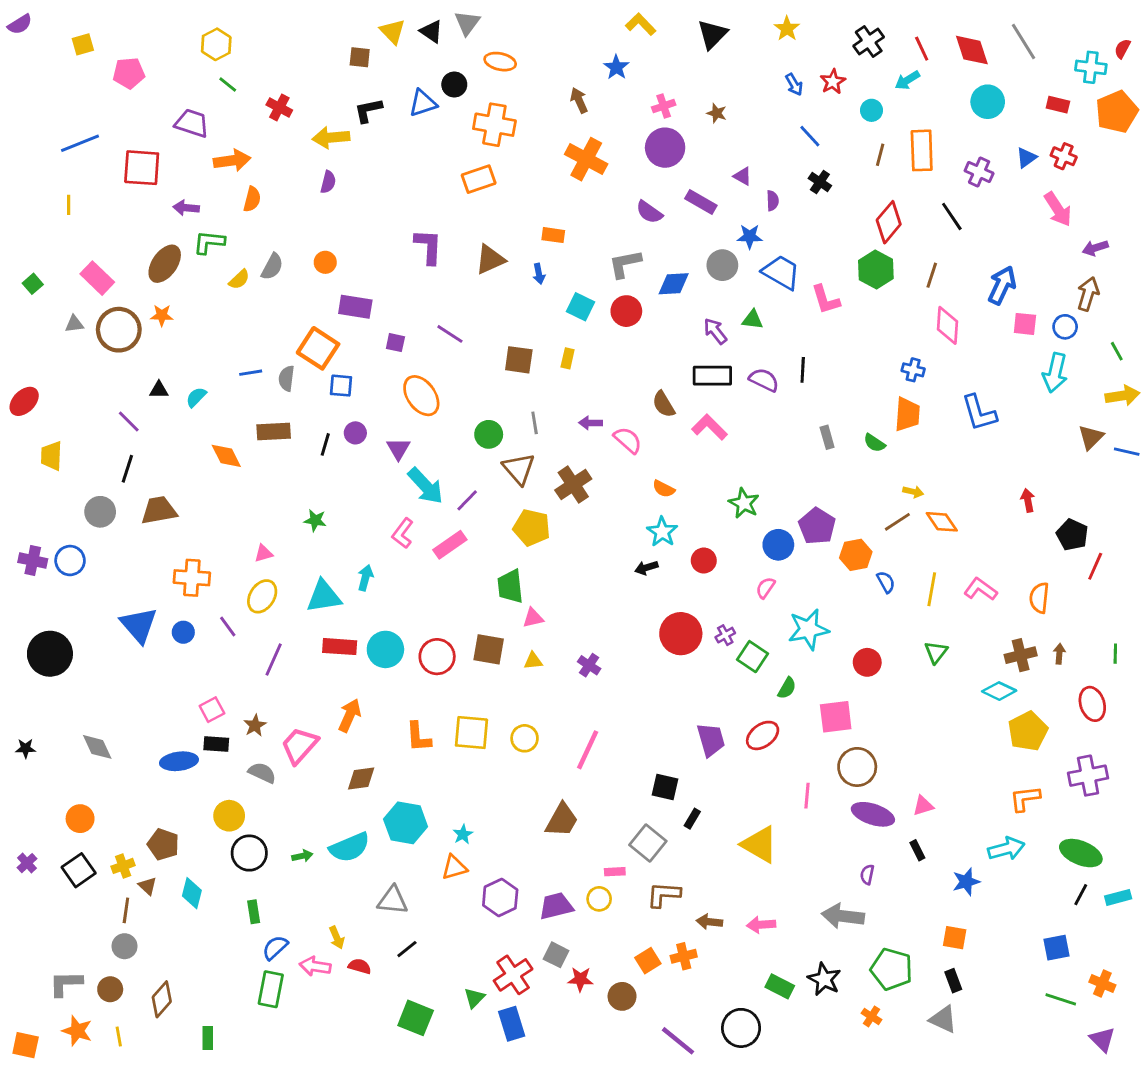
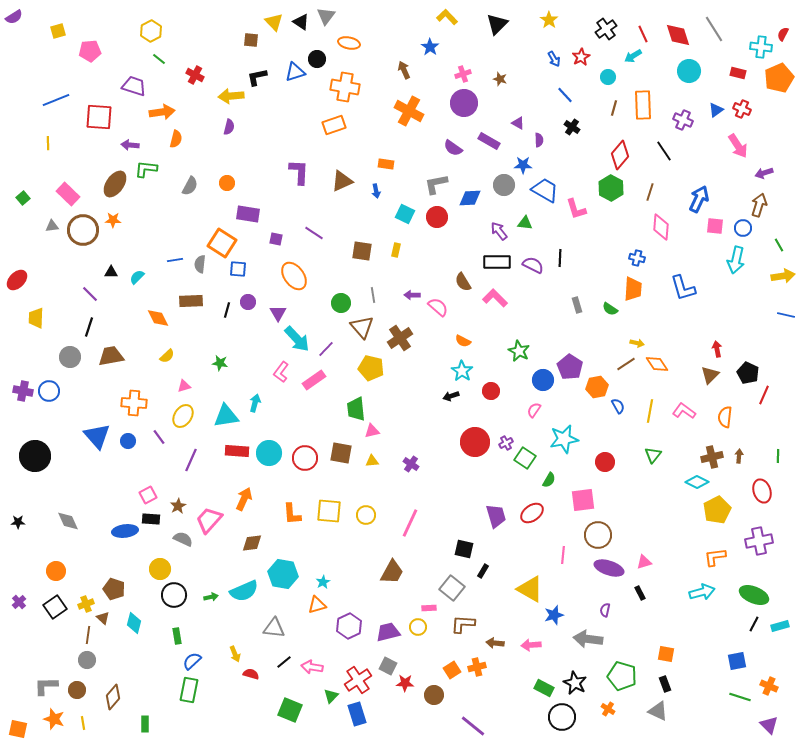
yellow semicircle: (239, 280) -> (167, 356), moved
brown triangle: (1091, 437) -> (710, 375), moved
blue star: (966, 882) -> (554, 615), moved
pink arrow: (315, 966) -> (312, 667), moved
black circle: (741, 1028) -> (562, 717), moved

